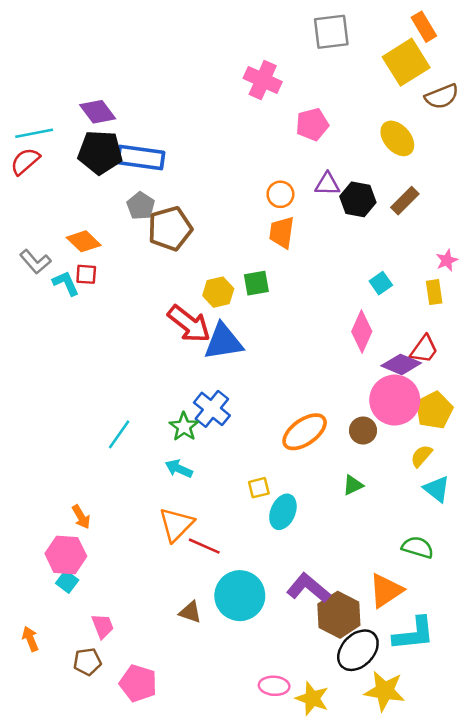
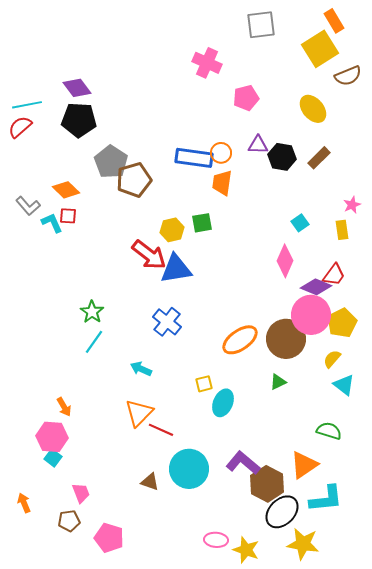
blue rectangle: (141, 157) -> (194, 158), moved
gray pentagon: (141, 206) -> (111, 162), size x1.5
green star: (184, 427) -> (92, 312), moved
brown circle: (363, 431) -> (286, 339), size x1.8

